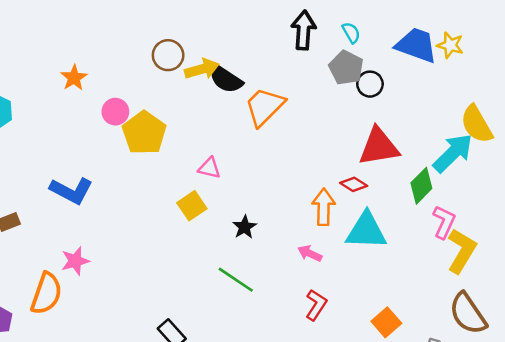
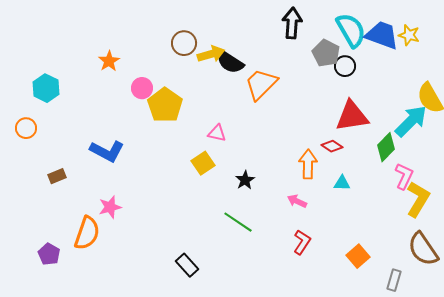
cyan semicircle: (351, 33) -> (351, 30), moved, size x2.0
cyan triangle: (366, 231) -> (342, 183), size x0.5

